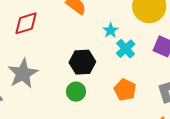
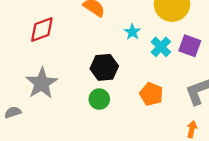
cyan cross: (126, 49) -> (161, 47), moved

